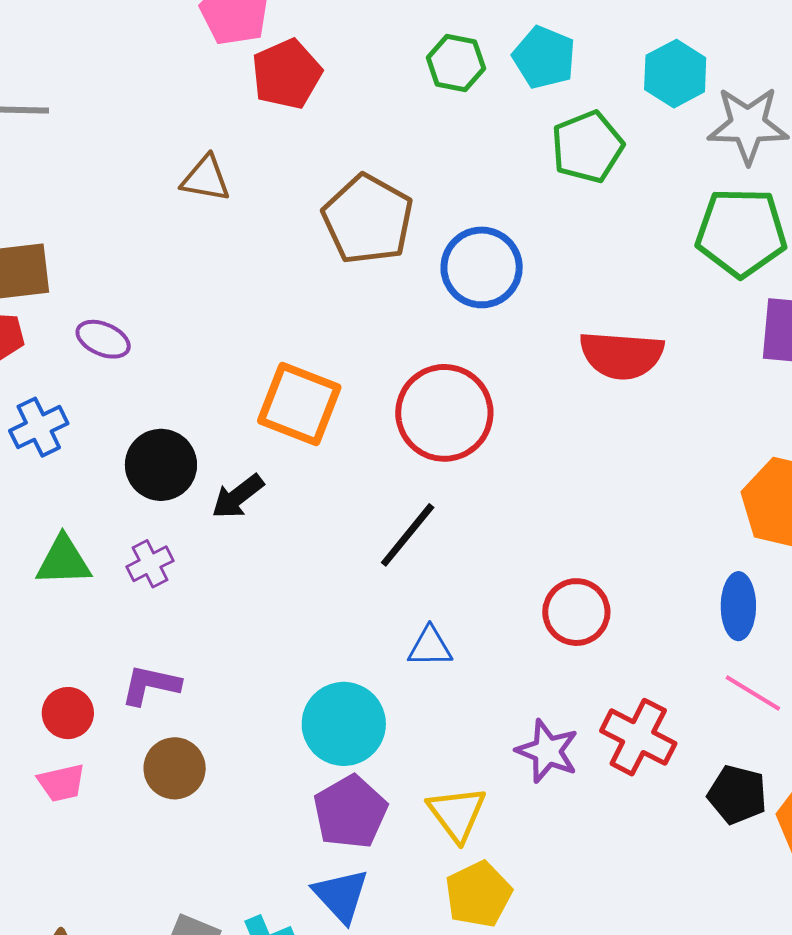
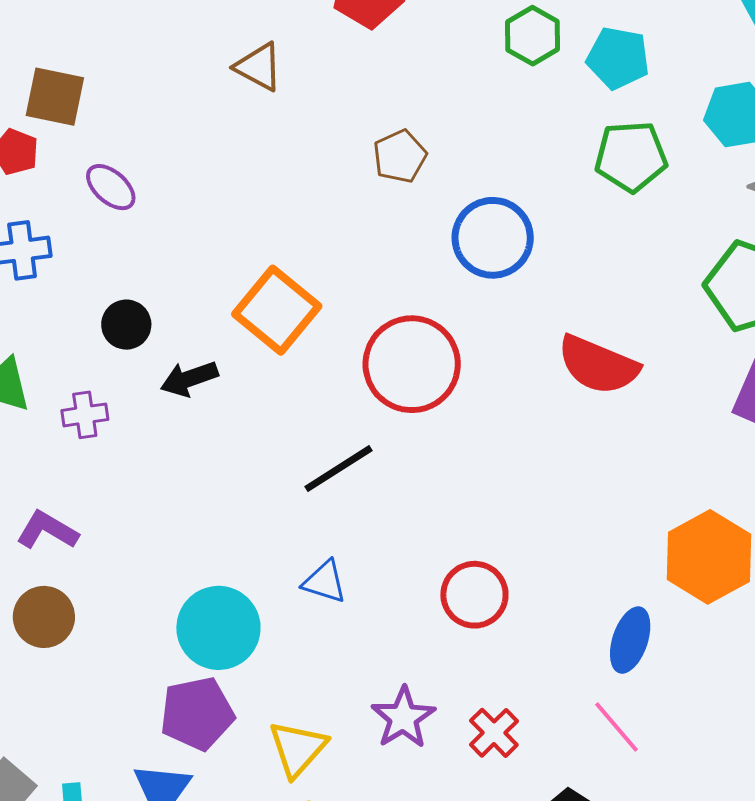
cyan pentagon: (544, 57) -> (618, 58), turned -30
brown pentagon: (368, 219) -> (400, 156), size x0.6
black circle: (161, 465) -> (126, 325), size x0.7
red cross: (638, 737) -> (494, 733), size x0.7

